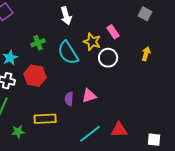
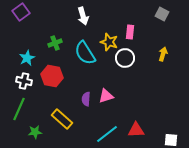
pink rectangle: (113, 32) -> (130, 32), turned 40
yellow rectangle: (45, 119) -> (62, 119), turned 45

